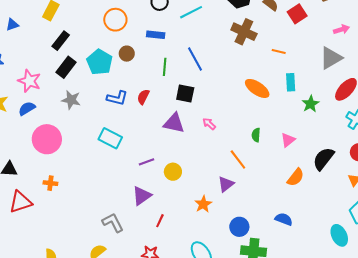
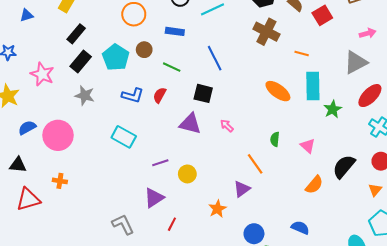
green line: (165, 67) -> (172, 67), moved, turned -72
cyan rectangle: (291, 82) -> (313, 86), size x1.5
blue semicircle: (27, 108) -> (27, 128), moved
pink triangle: (288, 140) -> (308, 146), turned -42

